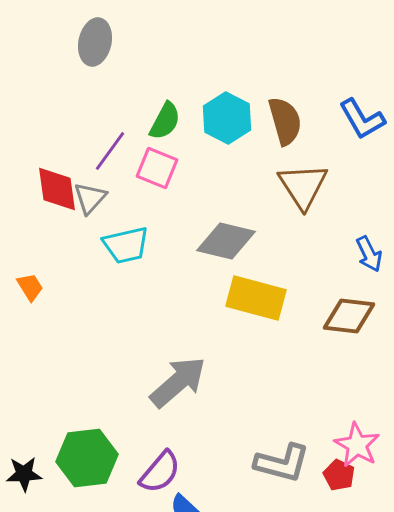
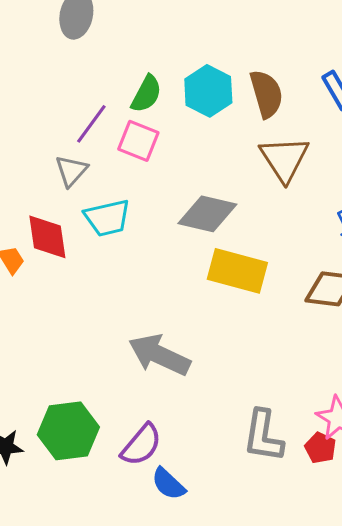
red diamond: (57, 189) -> (47, 237), moved
gray arrow: (178, 382) -> (159, 355), turned -114
gray L-shape: (282, 463) -> (263, 436), turned 84

